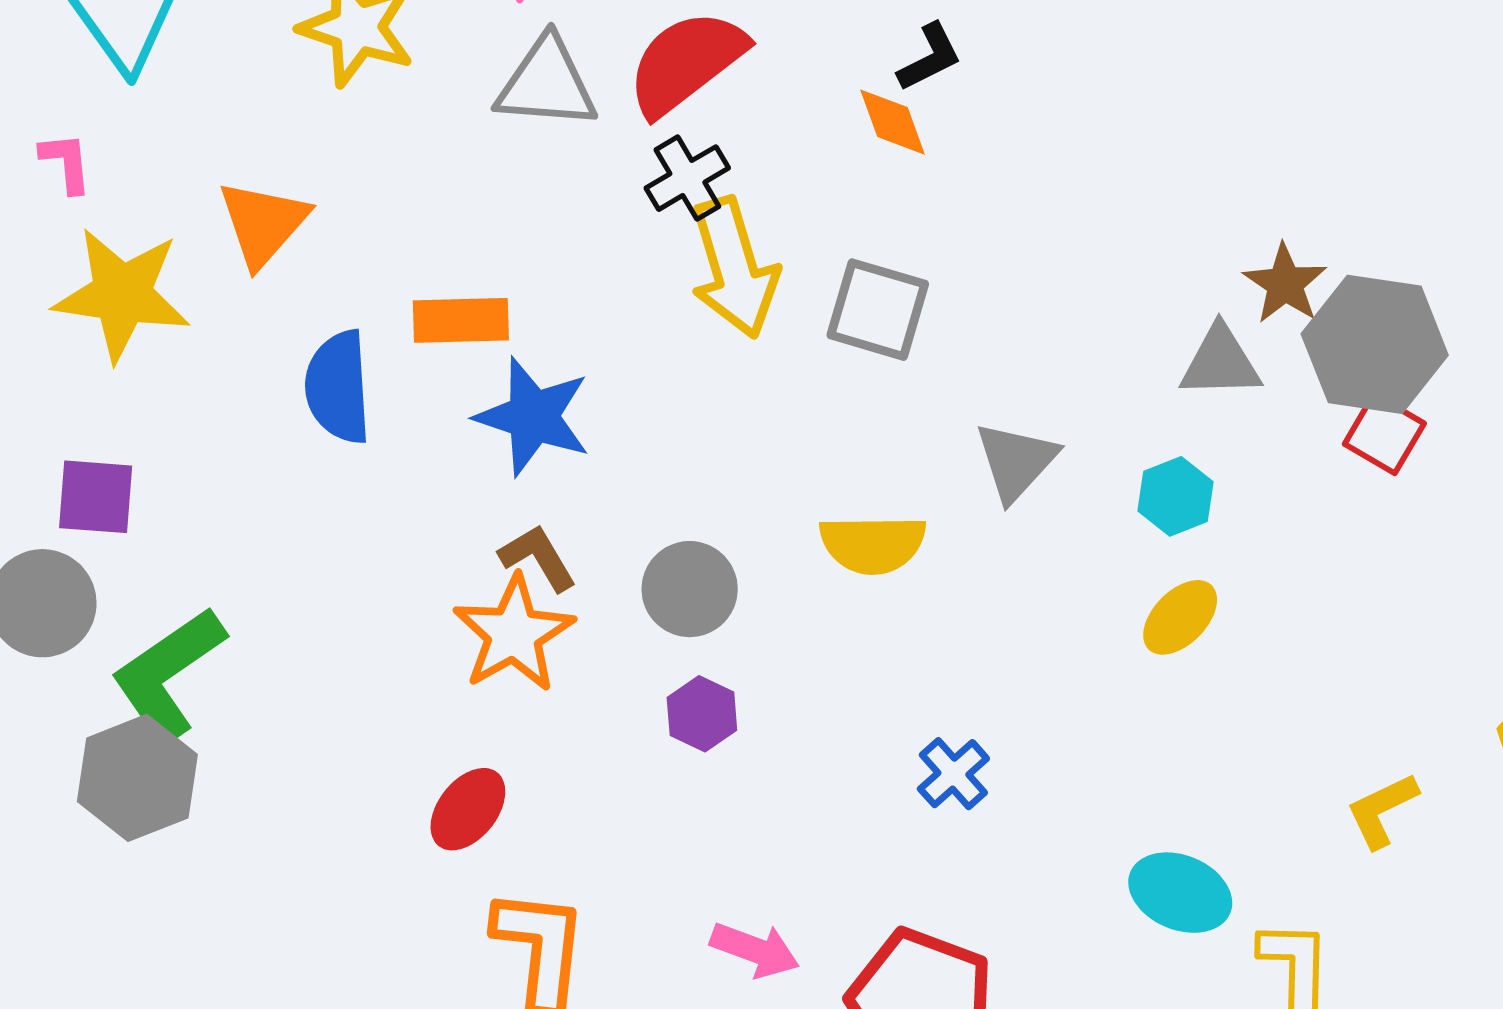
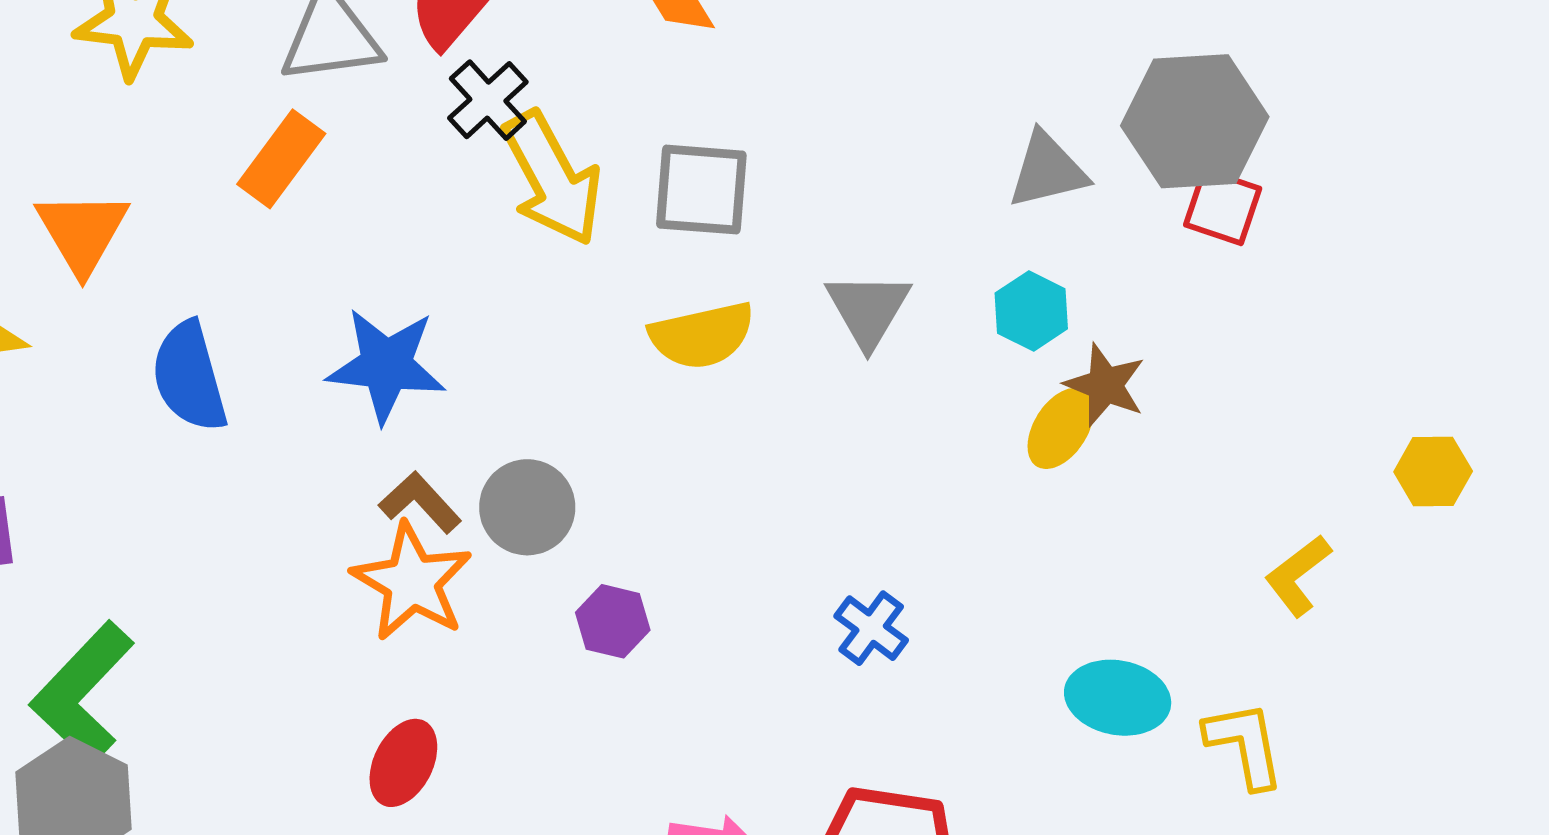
brown star: (1285, 284) -> (1105, 385), moved
orange rectangle: (461, 320) -> (281, 159), moved, turned -40
yellow semicircle: (873, 544) -> (702, 335), moved
gray circle: (690, 589) -> (527, 507), moved

